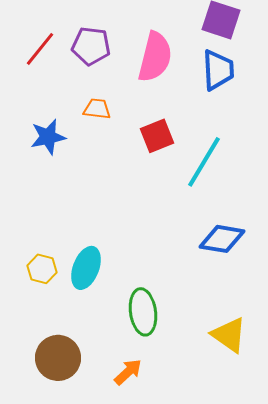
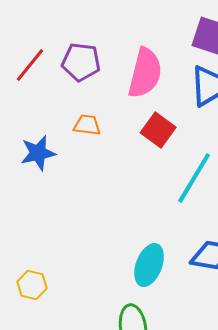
red square: (157, 136) -> (158, 130), moved, turned -32
cyan ellipse: (86, 268) -> (149, 265), moved

